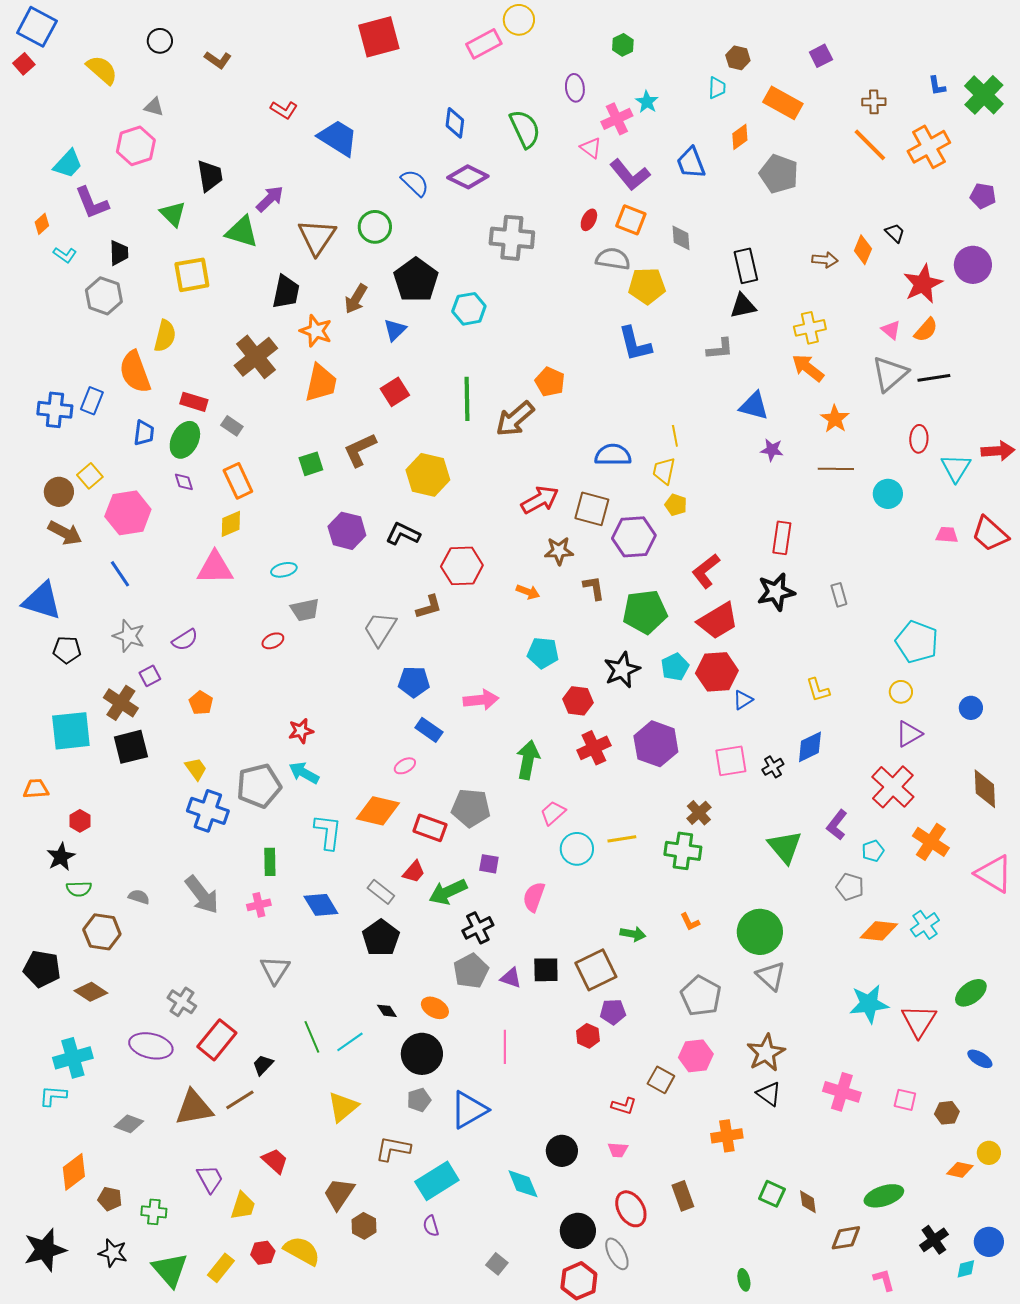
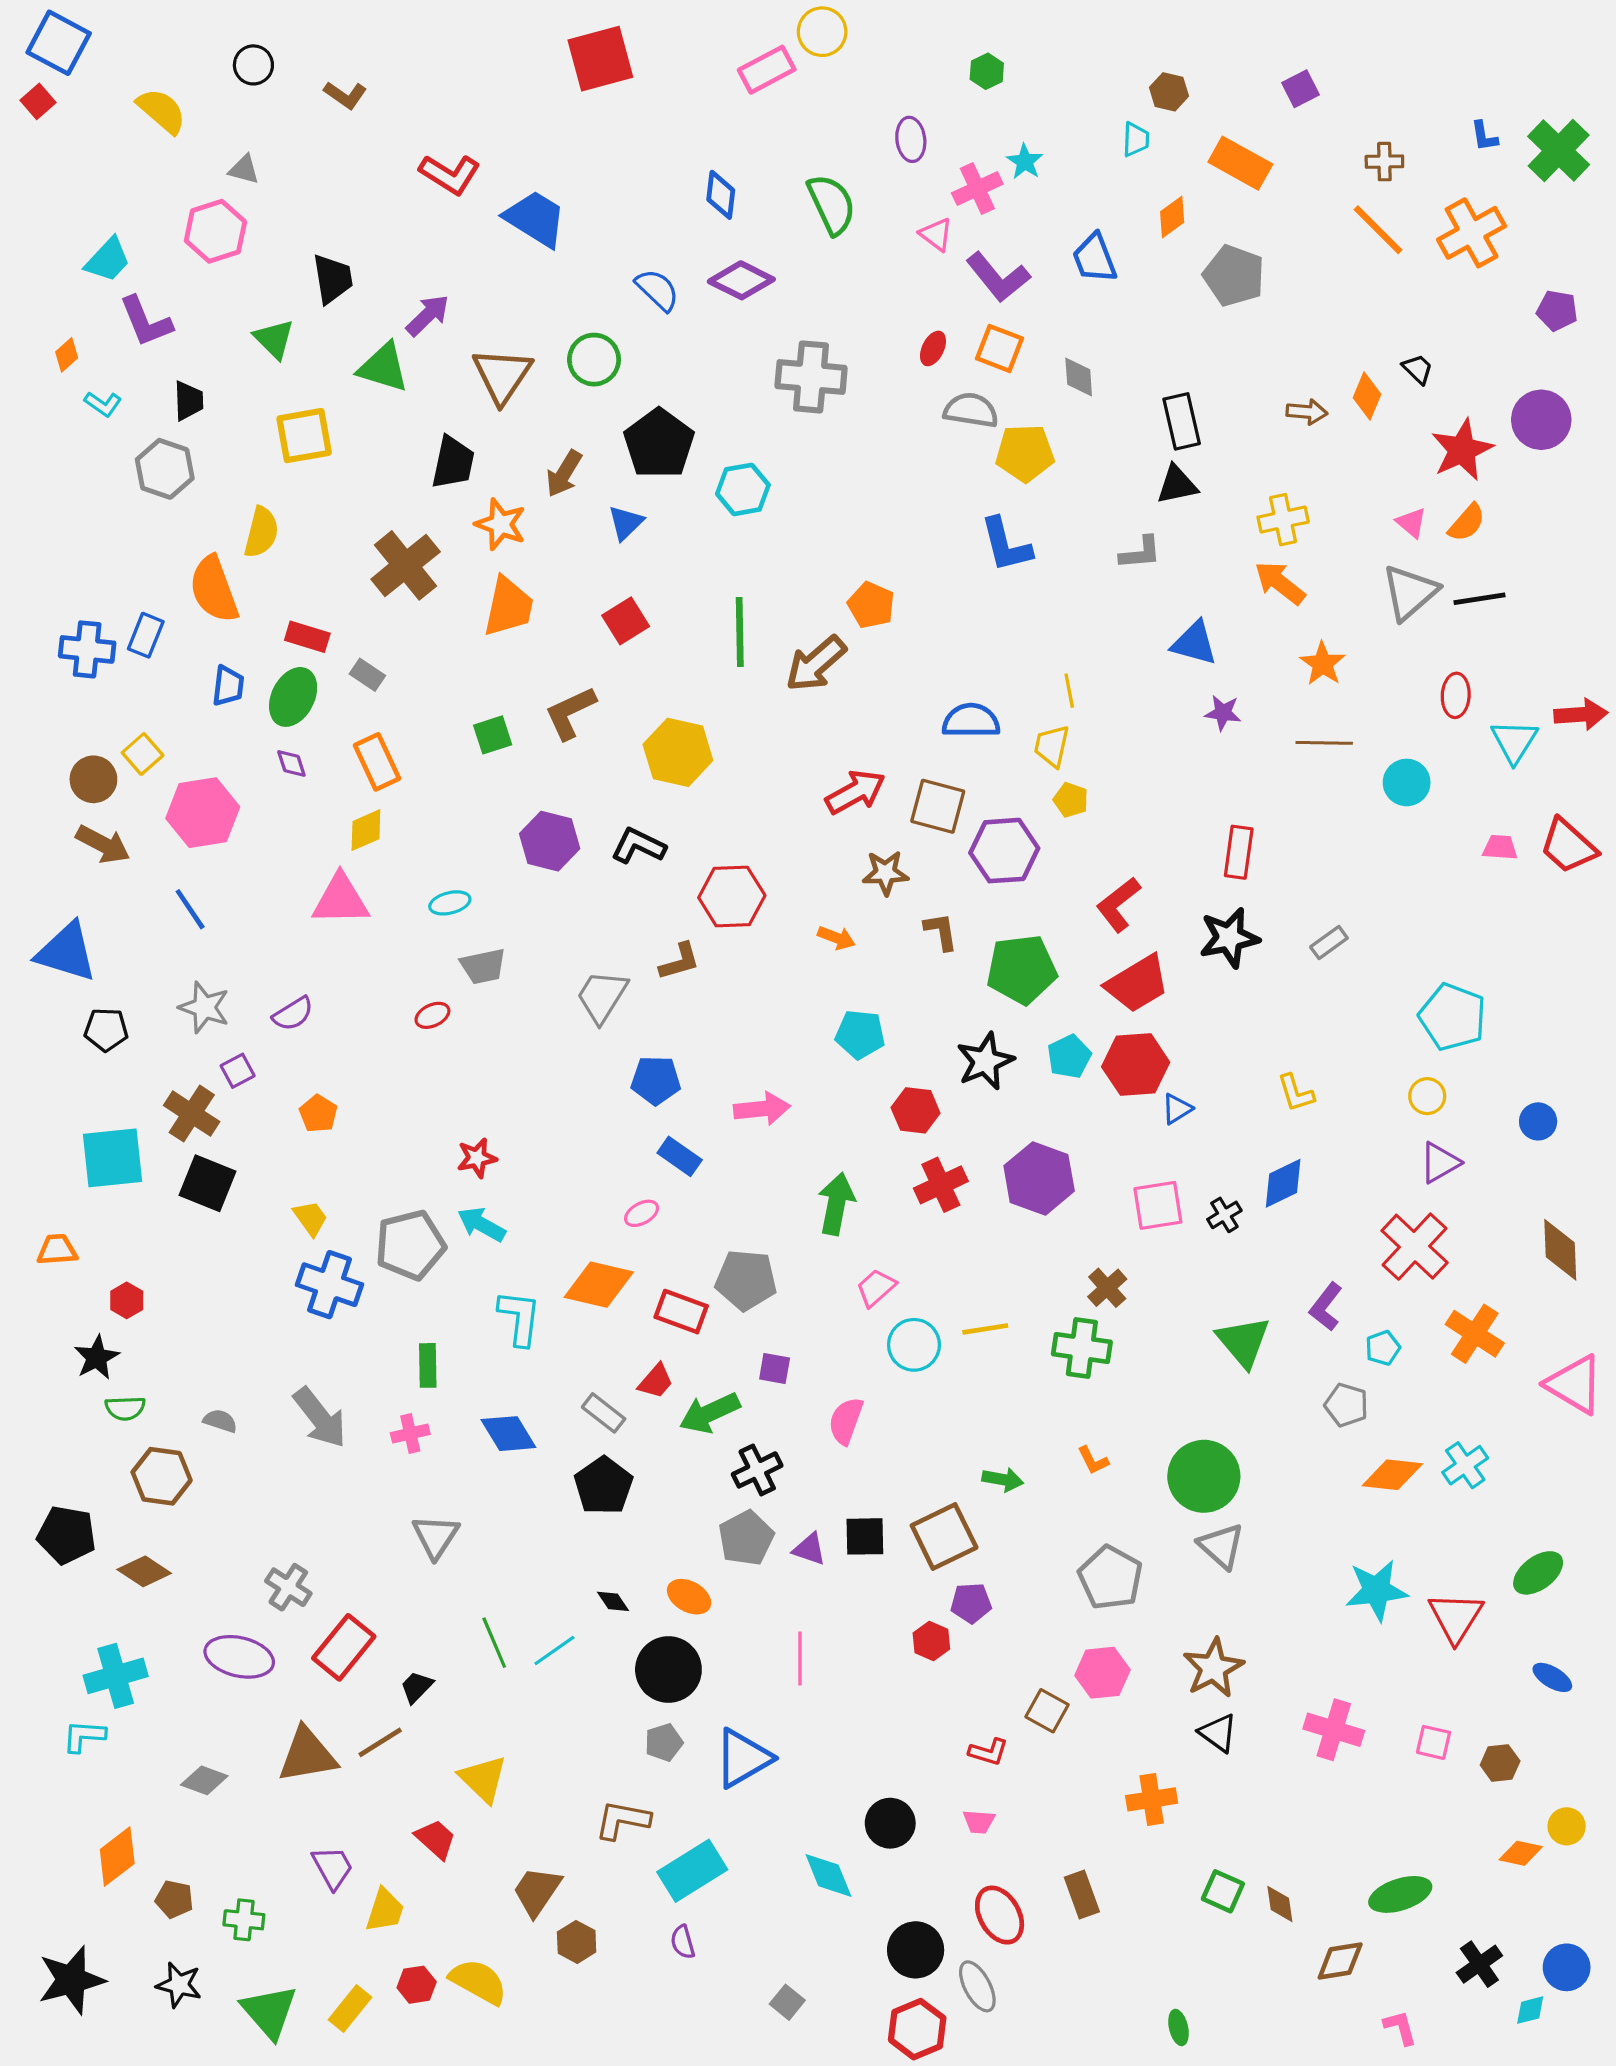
red L-shape: (284, 110) -> (450, 174), size x1.4
gray rectangle: (839, 595) -> (1329, 942), turned 70
black square: (131, 747) -> (208, 1183), turned 36
yellow triangle: (343, 1107) -> (483, 1779), moved, turned -36

